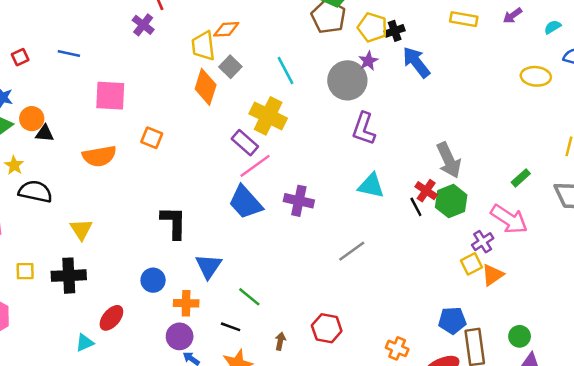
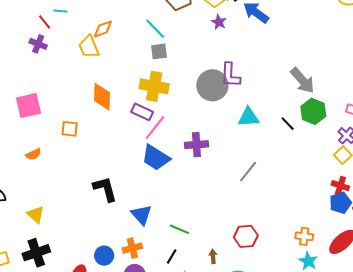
gray square: (230, 67) -> (159, 51), moved, turned -36
cyan line: (286, 70) -> (155, 29), moved
gray circle: (347, 80) -> (212, 85), moved
orange diamond: (206, 87) -> (102, 97), moved
orange semicircle: (99, 156) -> (33, 154), size x0.6
red cross: (426, 191) -> (340, 186), moved
blue circle: (153, 280) -> (104, 256), moved
black line: (231, 327) -> (172, 256), turned -63

